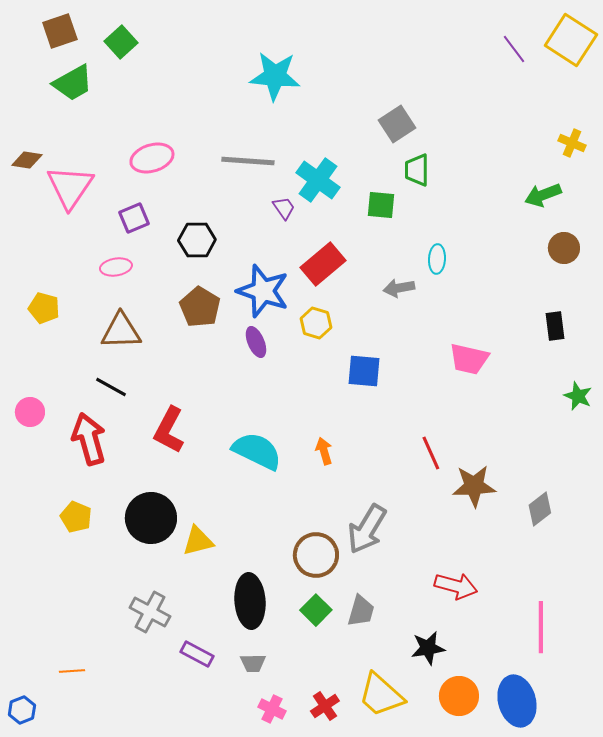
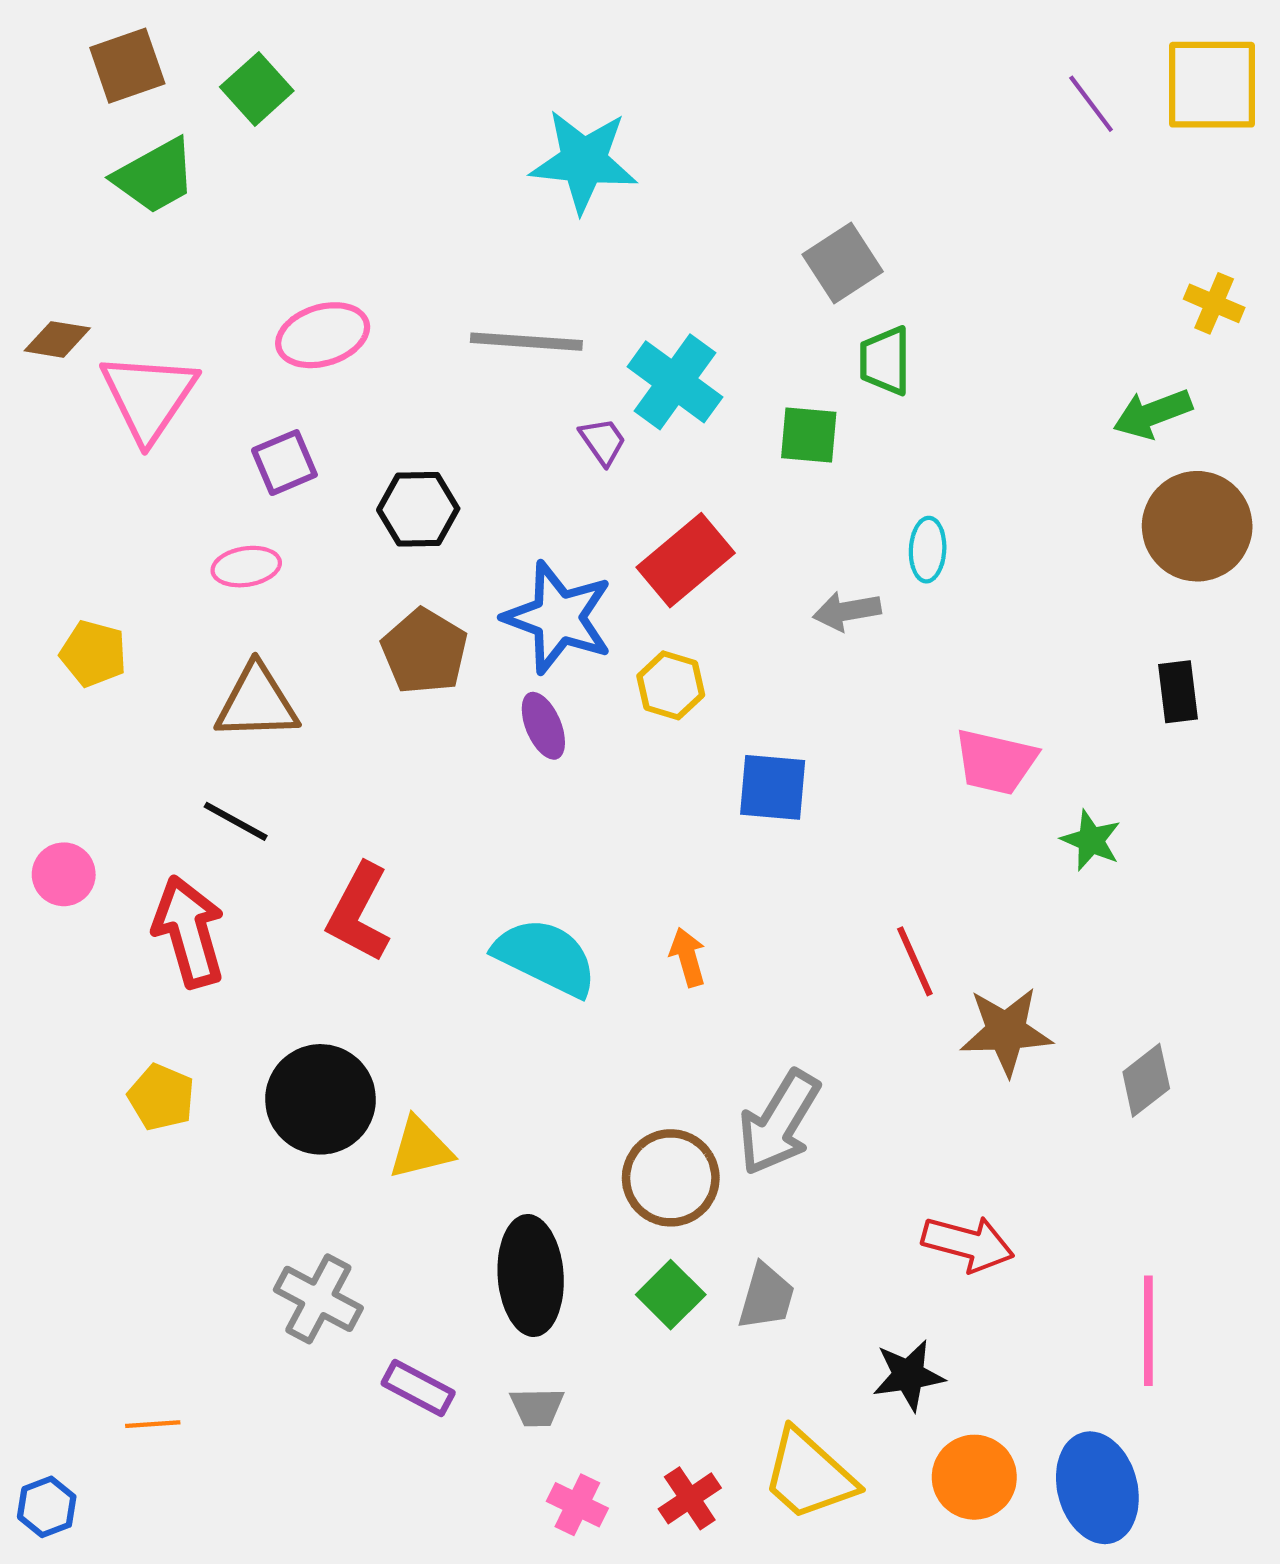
yellow square: (571, 40) -> (1212, 85), turned -33
brown circle: (564, 248) -> (1197, 526), size x1.6
green star: (578, 396) -> (1091, 840), moved

